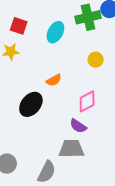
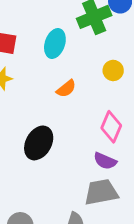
orange semicircle: (54, 80) -> (66, 89), moved
pink diamond: (87, 101) -> (111, 127), turned -30

